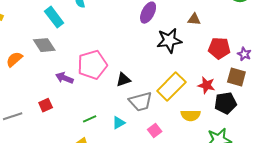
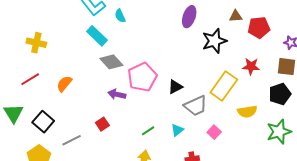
gray diamond: (44, 45) -> (111, 62), moved
red pentagon: (219, 48) -> (259, 28), moved
red star: (206, 85) -> (251, 66), moved

